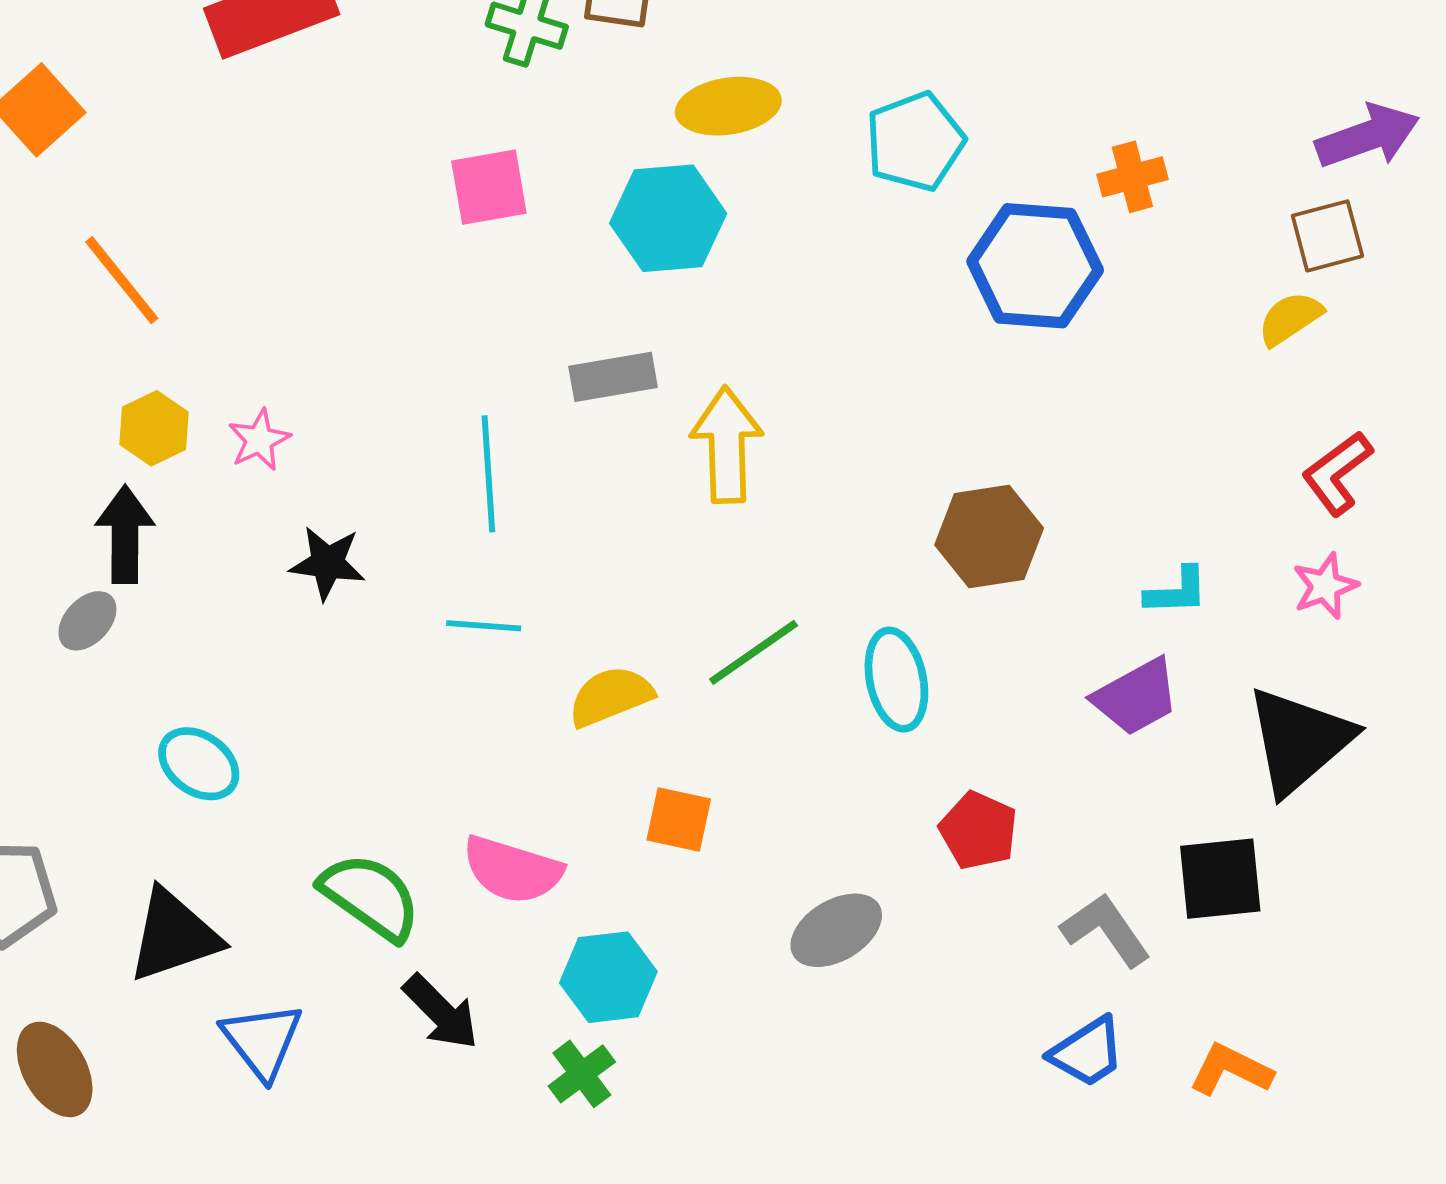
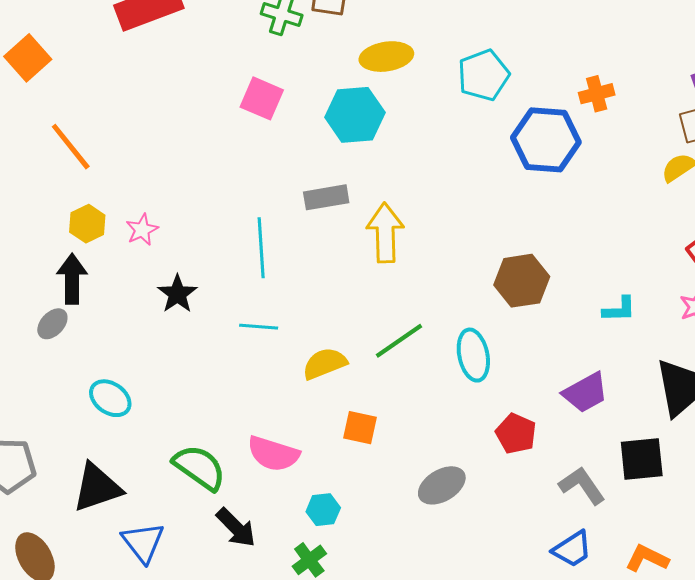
pink square: (489, 187) -> (262, 98), turned 33
black star: (327, 563) -> (177, 294), turned 30
purple trapezoid: (1136, 697) -> (585, 393), moved
cyan hexagon: (608, 977) -> (323, 510), size x0.7

